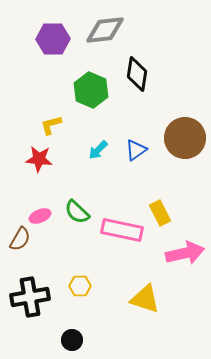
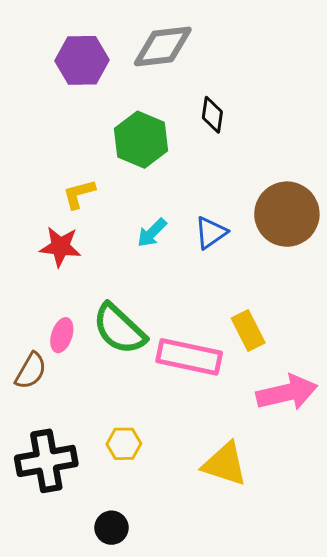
black diamond: (137, 74) -> (212, 115), size x0.7
green semicircle: (77, 212) -> (119, 329), size x1.4
pink ellipse: (40, 216) -> (62, 335), turned -50

